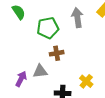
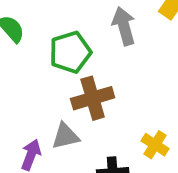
brown cross: (57, 53) -> (93, 98), size x1.5

